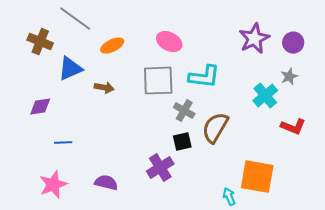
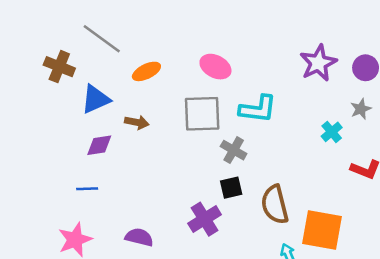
cyan cross: (265, 96) -> (332, 132), size x0.7
purple diamond: (40, 107) -> (99, 145), moved
brown semicircle: (215, 128) -> (275, 205), moved, turned -44

